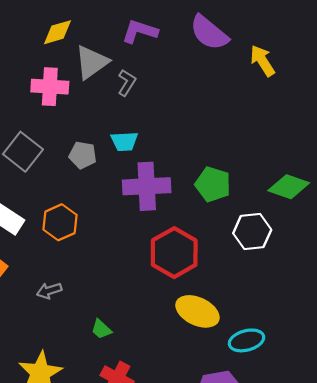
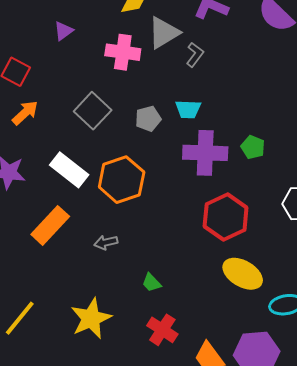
gray pentagon: (83, 155) -> (148, 119), turned -30
green pentagon: (213, 184) -> (253, 147), moved, size x0.7
orange hexagon: (60, 222) -> (122, 180), size x1.4

